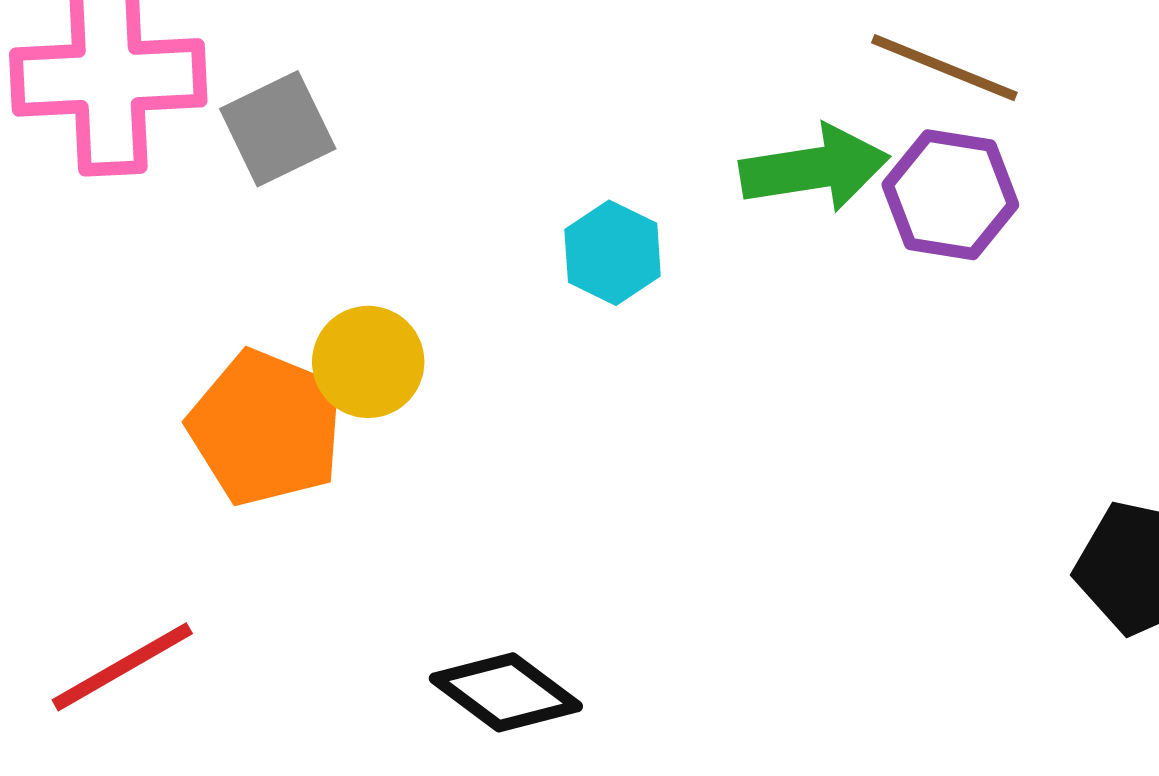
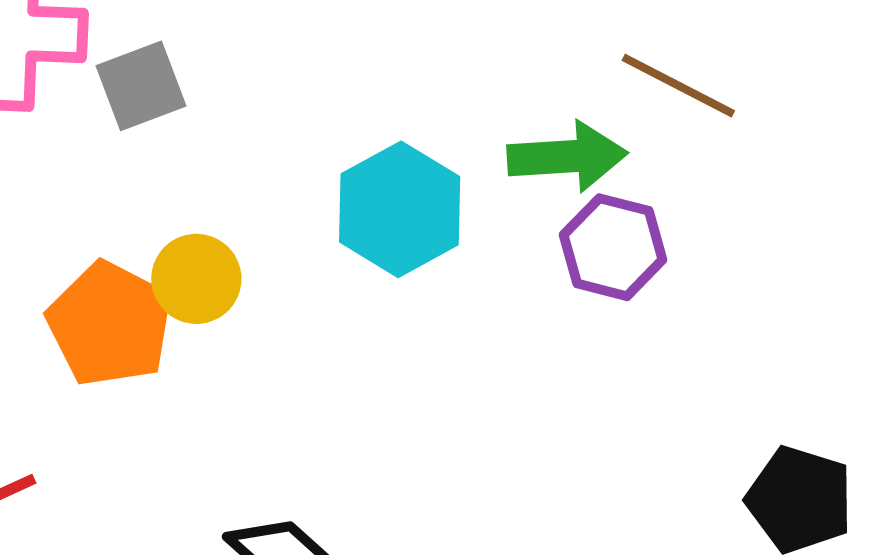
purple hexagon: (950, 195) -> (613, 247), moved
cyan hexagon: (613, 253) -> (400, 209), size x1.6

